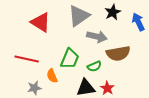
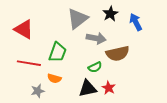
red triangle: (41, 22) -> (24, 29), moved
green trapezoid: (70, 59) -> (58, 52), moved
orange semicircle: (52, 76) -> (54, 78), turned -48

